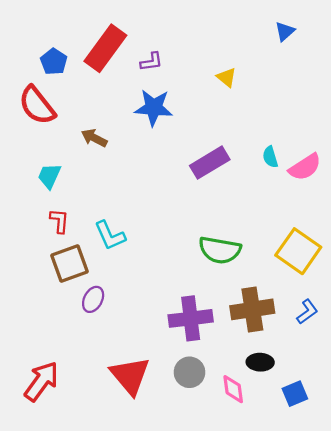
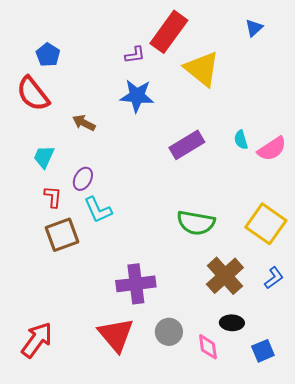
red rectangle: (105, 48) -> (169, 32), moved
yellow triangle: (226, 77) -> (202, 69), size x2.0
purple ellipse: (93, 299) -> (83, 179), moved
brown cross: (252, 309) -> (225, 276), turned -33
purple cross: (191, 318) -> (136, 284), moved

